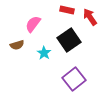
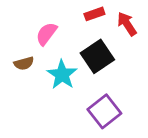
red rectangle: (67, 10) -> (94, 14), turned -32
cyan star: (44, 53) -> (62, 75), size x1.5

